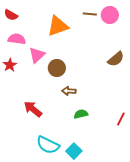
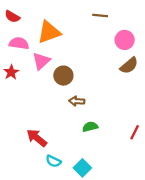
pink circle: (110, 15) -> (125, 40), moved
orange triangle: (58, 26) -> (49, 32), moved
red arrow: (33, 109) -> (37, 138), moved
cyan semicircle: (48, 145) -> (53, 161), size x0.6

